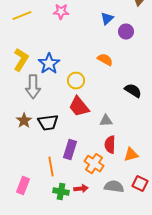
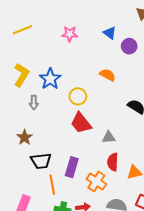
pink star: (61, 12) -> (70, 34), moved
blue triangle: (107, 19) -> (110, 33), turned -40
gray arrow: (33, 87) -> (34, 103), size x0.6
black trapezoid: (48, 123) -> (41, 161), moved

